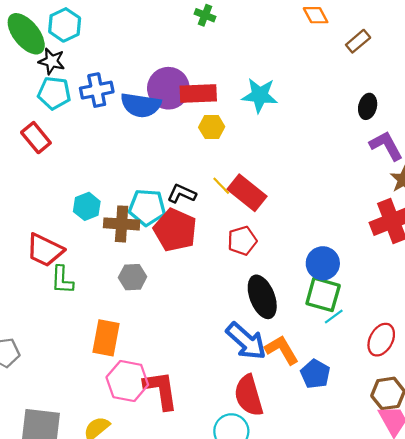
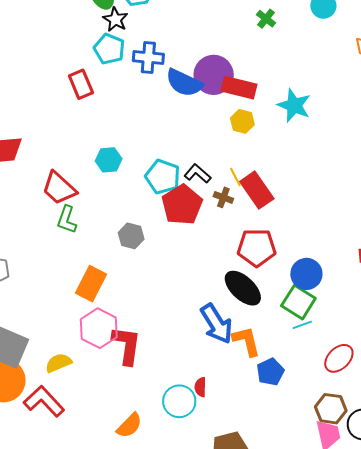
brown cross: (122, 224) -> (223, 197), moved, size x0.6
red pentagon: (242, 241) -> (257, 248), moved, size x1.4
black ellipse: (262, 297) -> (243, 288), turned -42
red semicircle: (249, 395) -> (200, 387), moved, size x0.5

